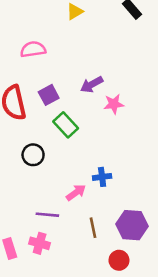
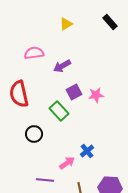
purple arrow: (92, 85) -> (62, 66), moved
purple square: (49, 95) -> (74, 92), moved
blue cross: (102, 177) -> (87, 151), turned -32

